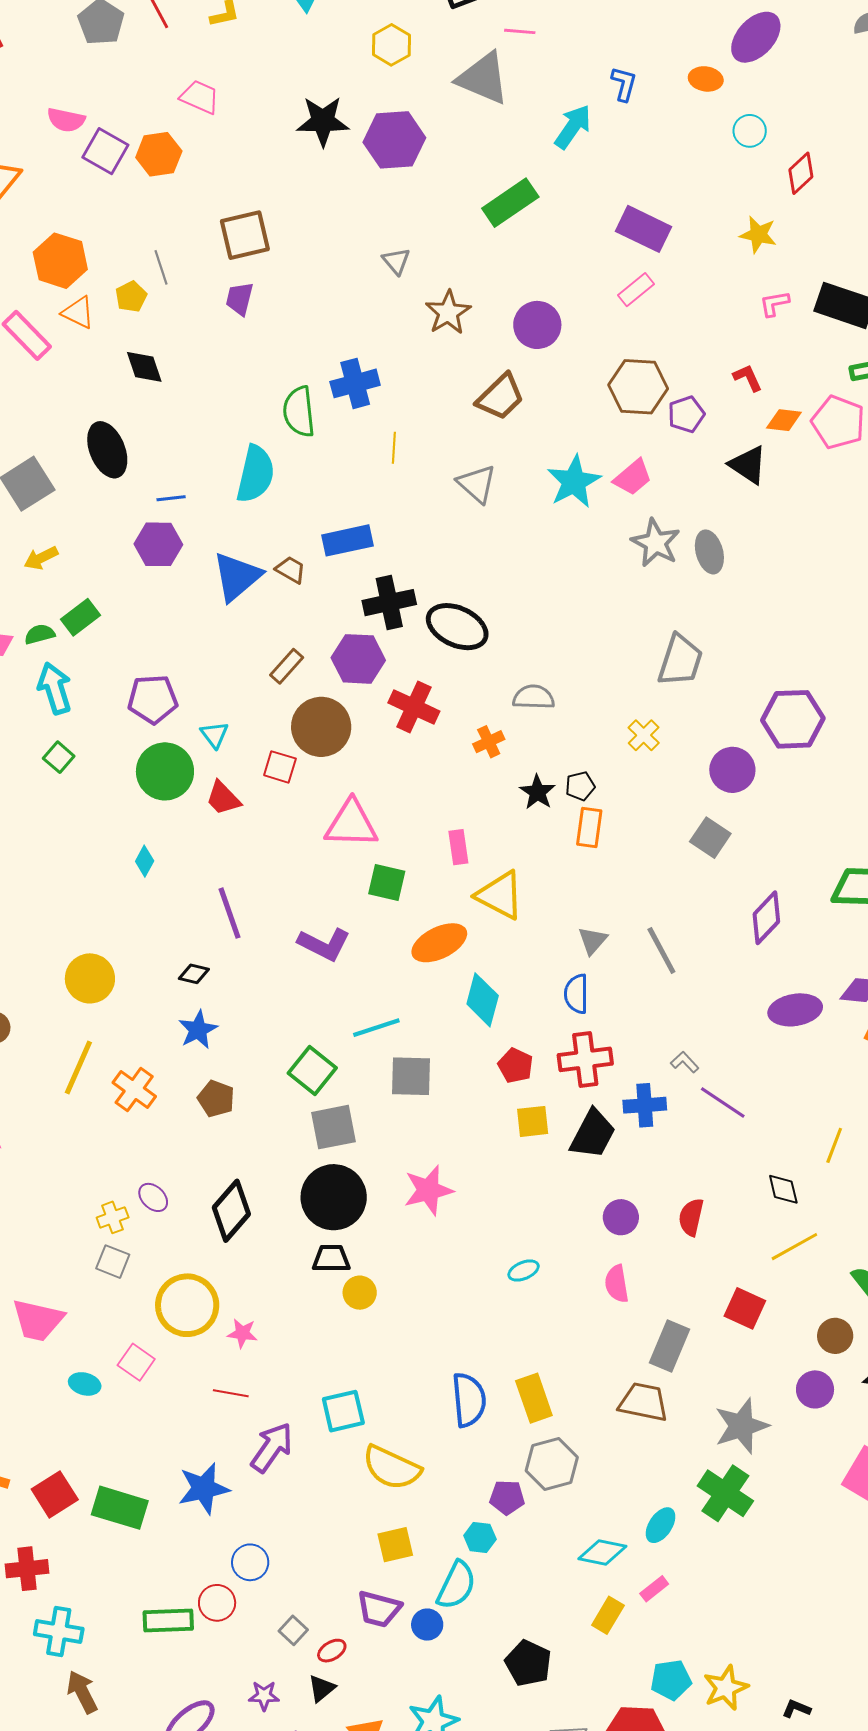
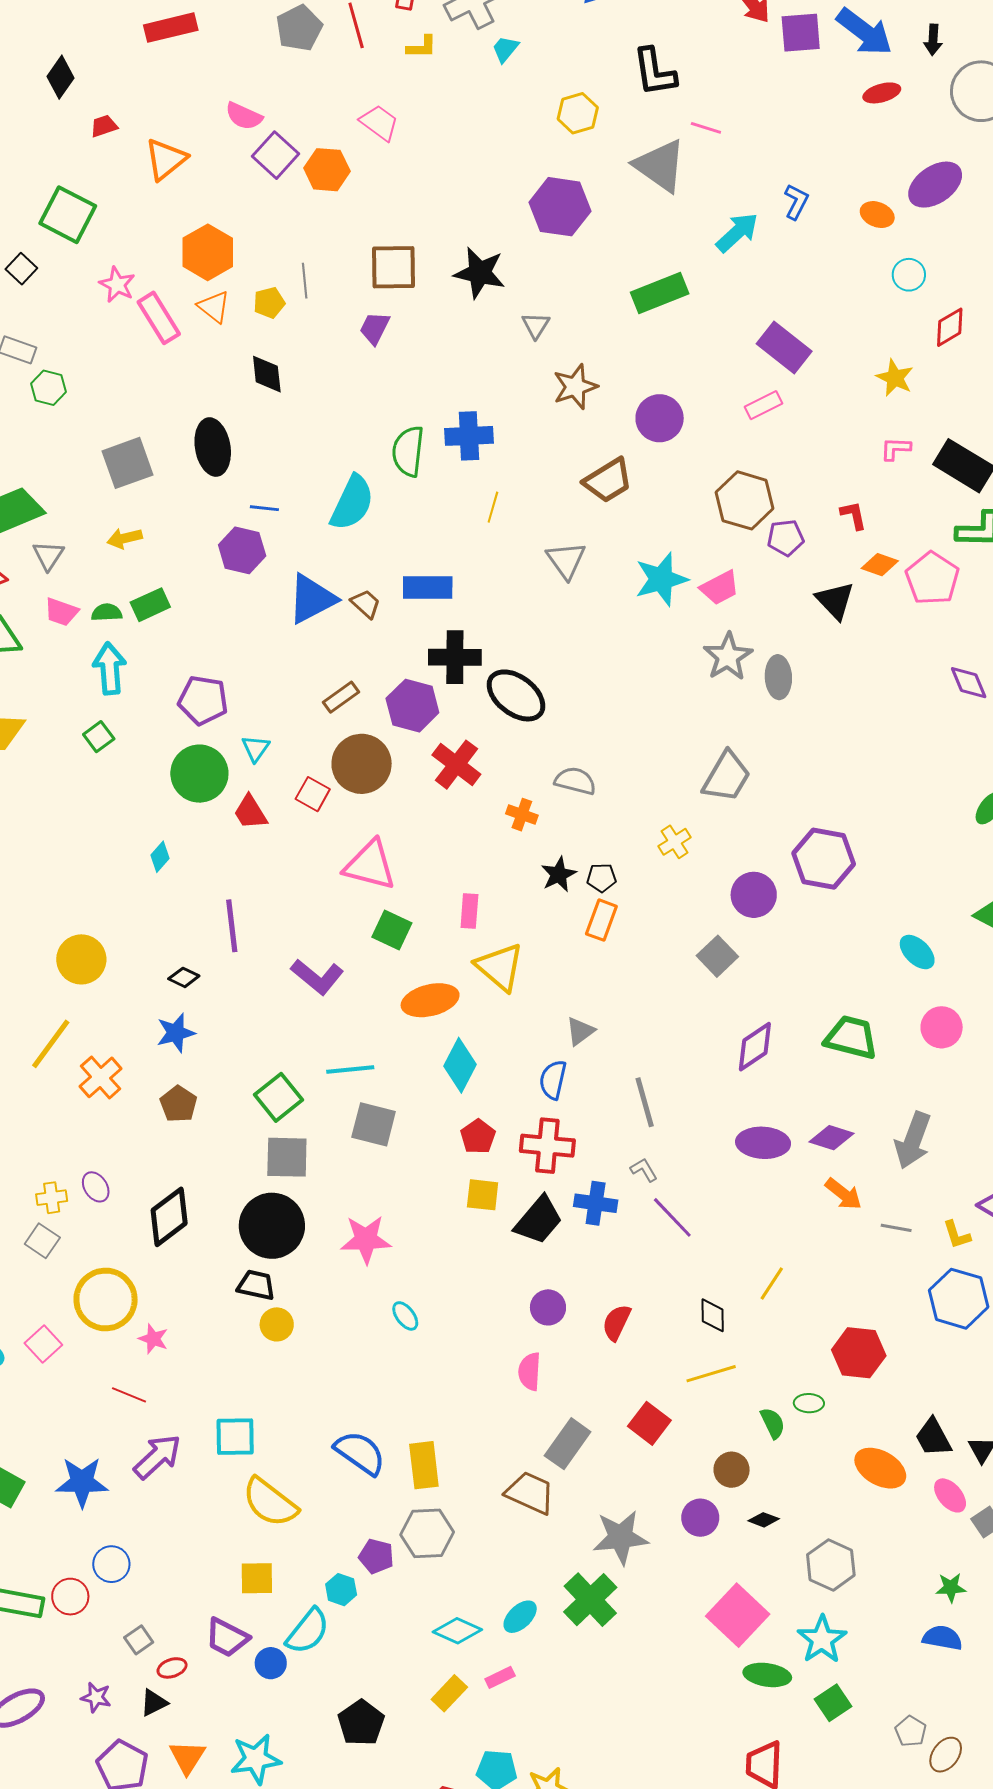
black star: (323, 121) -> (480, 273), moved
orange cross: (489, 742) -> (522, 815), turned 32
gray line: (661, 951) -> (645, 1102), moved
cyan ellipse: (524, 1271) -> (405, 1316), moved, turned 64
blue semicircle: (469, 1400) -> (360, 1453), turned -62

